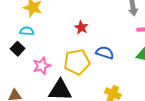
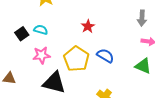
cyan semicircle: (27, 31) -> (41, 30), moved
yellow pentagon: (77, 62) -> (76, 59), turned 30

